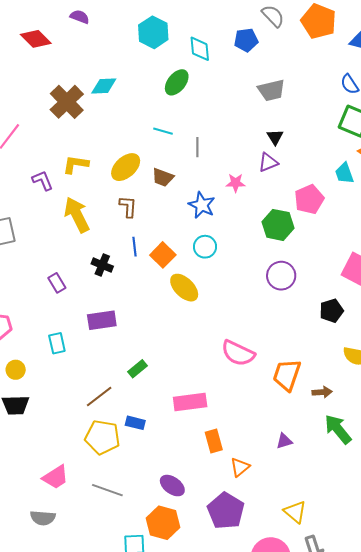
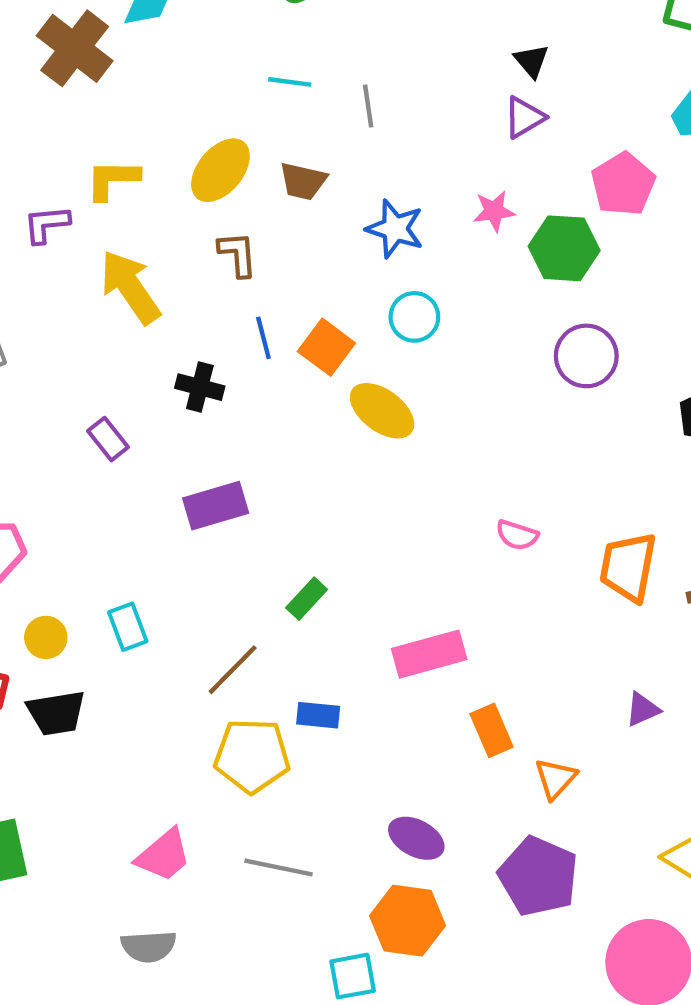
purple L-shape: (43, 181) -> (47, 224), turned -65
pink star: (236, 183) -> (494, 211), moved
cyan rectangle: (57, 343) -> (128, 627), moved
pink semicircle: (238, 353) -> (517, 535), size x0.6

